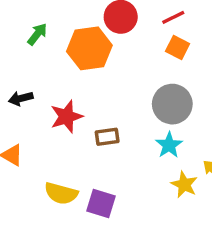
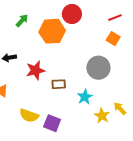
red line: (173, 17) -> (115, 18), moved
orange square: (178, 48) -> (113, 39), moved
cyan star: (169, 145) -> (85, 97), moved

